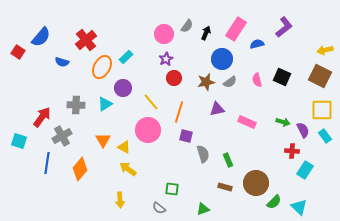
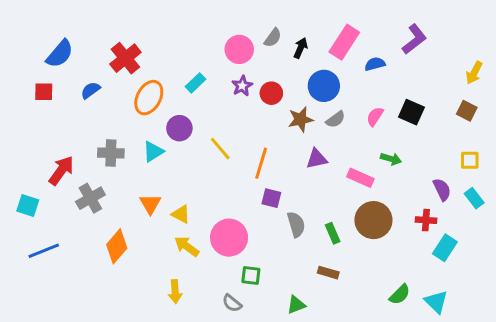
yellow arrow: (325, 50) -> (474, 73), turned -49
red square: (18, 52) -> (44, 92), moved, turned -32
cyan rectangle: (126, 57) -> (195, 83), moved
blue semicircle: (62, 62) -> (90, 90), turned 128
brown square: (320, 76) -> (467, 111), size x0.6
red circle: (174, 78) -> (271, 93), moved
pink semicircle: (257, 80) -> (375, 117), turned 48
yellow square: (322, 110) -> (470, 160), size x0.6
green arrow: (283, 122) -> (391, 159), moved
pink circle: (148, 130) -> (229, 238), moved
blue line: (47, 163) -> (44, 251), moved, turned 60
brown circle: (256, 183) -> (373, 220), moved

